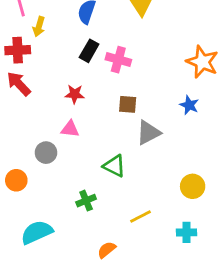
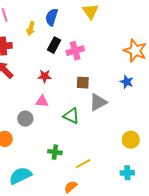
yellow arrow: (39, 27) -> (31, 28), moved
pink cross: (118, 60) -> (75, 51), turned -30
green triangle: (114, 166) -> (71, 116), moved
green cross: (86, 201) -> (55, 152), turned 32
yellow line: (140, 217) -> (83, 164), moved

